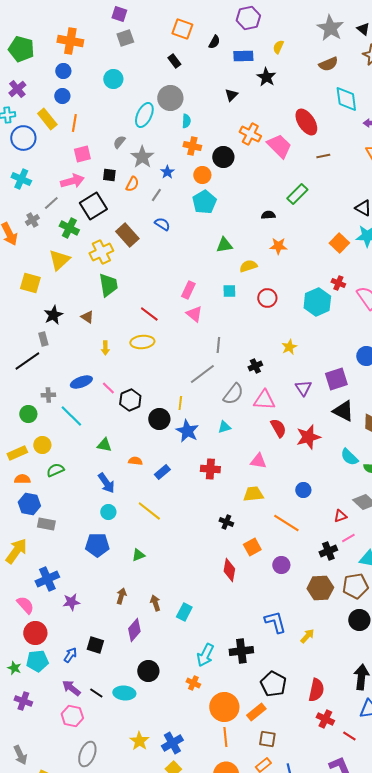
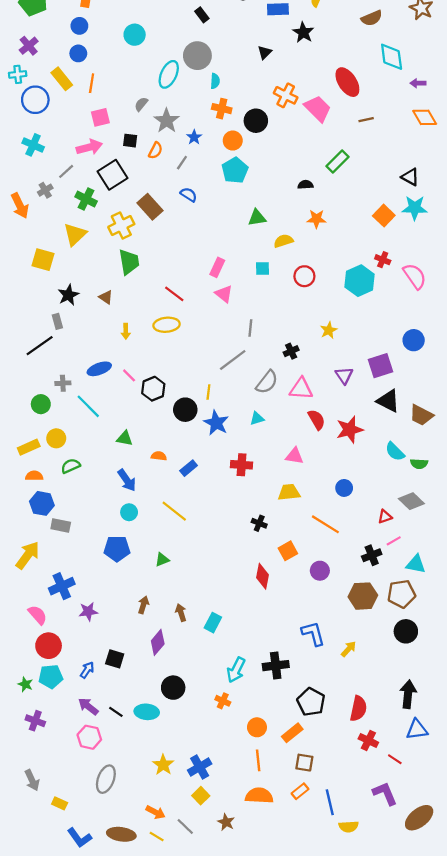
orange circle: (224, 707) -> (257, 727), size x0.6

